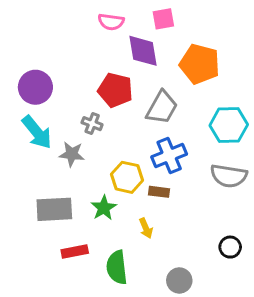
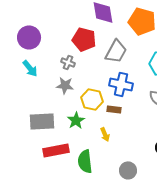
cyan arrow: (37, 132) -> (30, 68), size x0.7
gray star: (72, 154) -> (65, 85), moved
blue cross: (169, 156) -> (121, 84), turned 35
red rectangle: (75, 251) -> (56, 150), size x1.4

